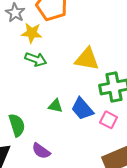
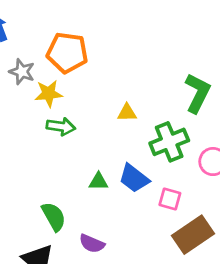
yellow triangle: (87, 59) -> (127, 113), size x0.6
pink square: (109, 120) -> (170, 199), moved

